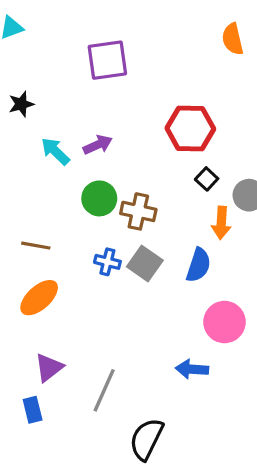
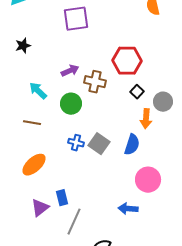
cyan arrow: (55, 151) -> (38, 91), moved
brown cross: (138, 211) -> (95, 82), moved
brown line: (36, 246) -> (32, 123), moved
blue rectangle: (33, 410) -> (62, 198), moved

